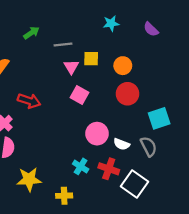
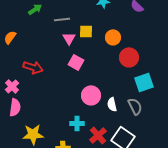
red circle: (127, 94) -> (129, 57), moved
white semicircle: (122, 144) -> (112, 104), turned 56
cyan cross: (81, 166) -> (77, 123), turned -32
red cross: (109, 169) -> (98, 135), moved, turned 30

